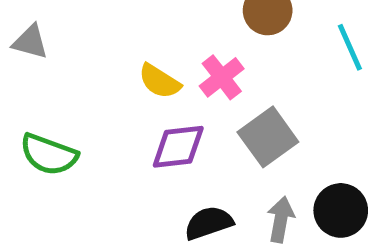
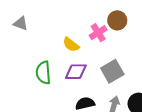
pink cross: (222, 77) -> (98, 33), moved
green semicircle: (49, 154) -> (43, 73), moved, turned 60

